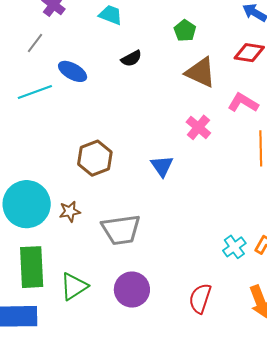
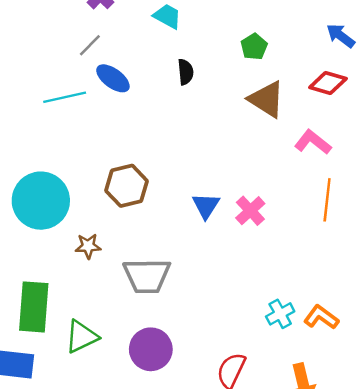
gray line: (35, 43) -> (90, 45), moved
black semicircle: (131, 58) -> (186, 72), turned -75
pink cross: (198, 127) -> (250, 211), moved
cyan circle: (27, 204) -> (41, 201), moved

